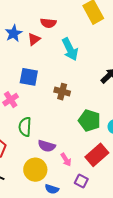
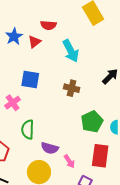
brown cross: (62, 92) -> (72, 88), moved
green pentagon: (89, 121) -> (92, 122), turned 30
red rectangle: (97, 155) -> (100, 156), turned -40

